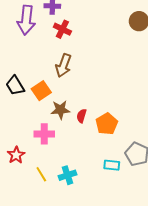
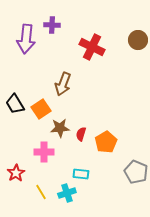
red cross: (62, 29) -> (92, 47), moved, size x1.4
cyan rectangle: (112, 165) -> (81, 174), moved

